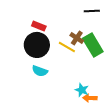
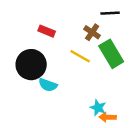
brown cross: (77, 38) -> (92, 32), moved
black circle: (37, 45) -> (31, 65), moved

